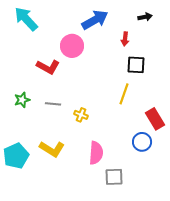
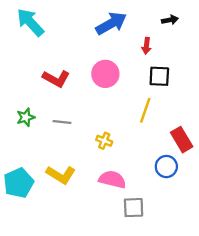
pink circle: (72, 46) -> (105, 74), moved
yellow cross: (81, 115) -> (104, 141), moved
pink semicircle: (96, 153) -> (112, 179), turned -80

